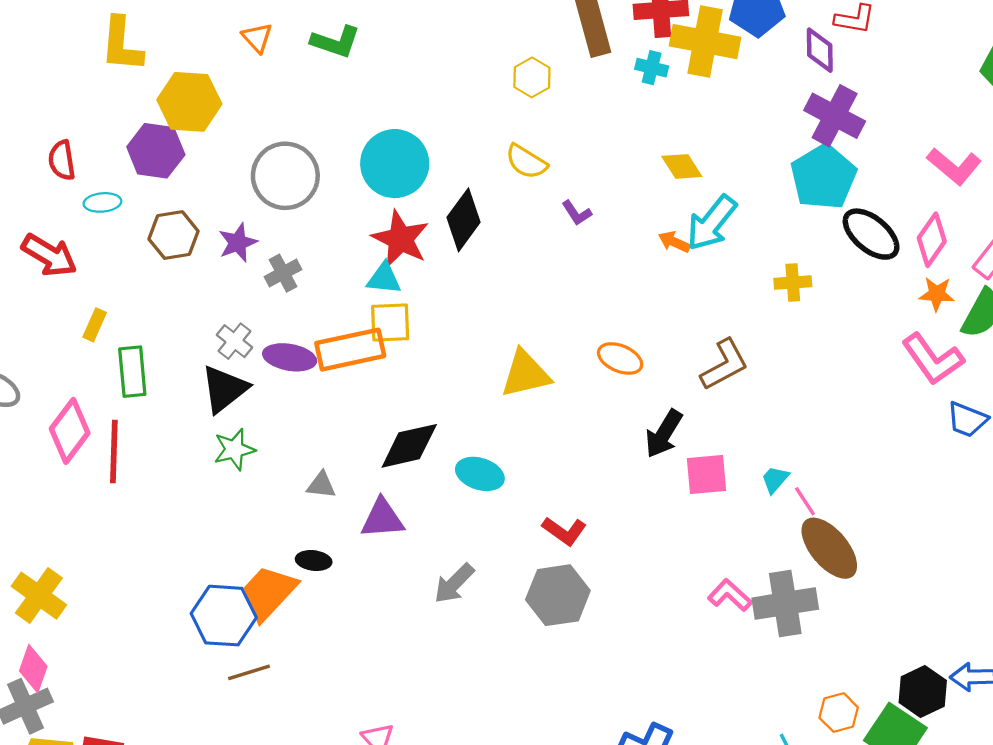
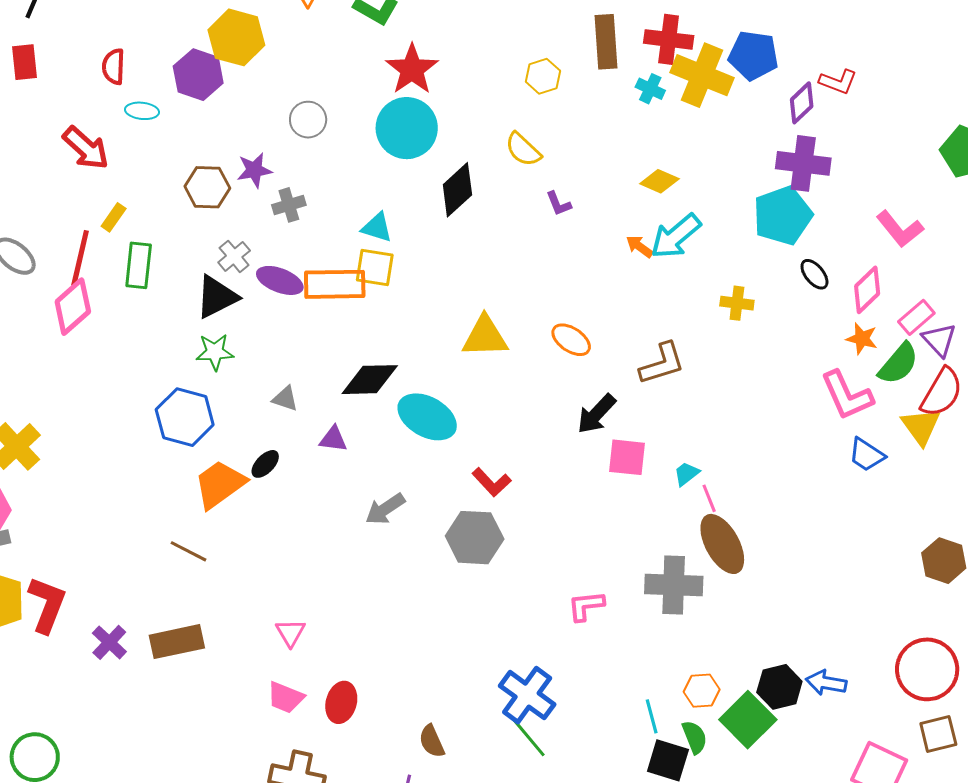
purple diamond: (820, 50) -> (802, 103), turned 36
purple cross: (835, 116) -> (803, 163), turned -32
yellow diamond: (682, 166) -> (659, 181), turned -45
gray circle: (285, 176) -> (308, 120), size x0.6
black ellipse: (871, 234) -> (814, 274), size x0.6
brown hexagon: (174, 235) -> (207, 187), moved
red star: (400, 239) -> (412, 69), moved
red line: (114, 451) -> (80, 258), moved
cyan ellipse: (480, 474) -> (427, 417), size x1.4
purple triangle: (382, 519) -> (333, 439), size x0.7
black ellipse: (314, 561) -> (265, 464), turned -64
pink L-shape: (730, 595) -> (586, 606), moved, turned -60
blue hexagon: (224, 616) -> (185, 417), moved
brown line: (249, 672) -> (188, 551), turned 33

